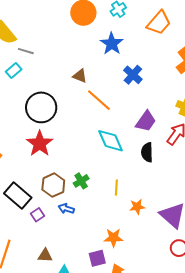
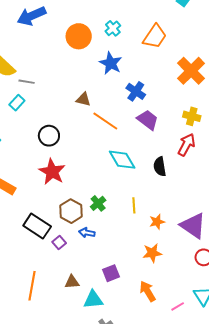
black circle: (41, 107) -> (49, 136), size x0.7
purple trapezoid: (146, 121) -> (148, 120), moved, turned -80
orange star: (113, 238) -> (152, 253), moved
purple square: (97, 258) -> (111, 273), moved

